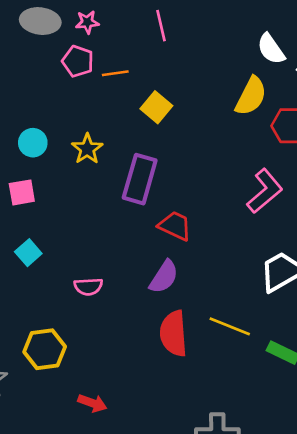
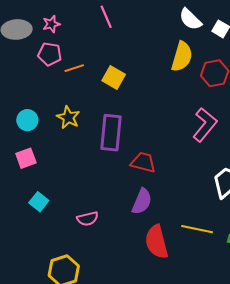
orange line: (115, 73) -> (74, 68), moved

